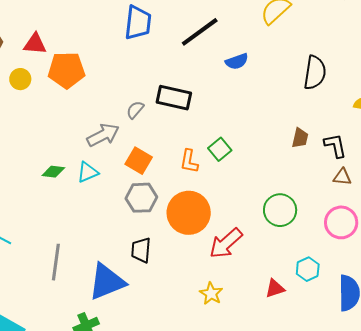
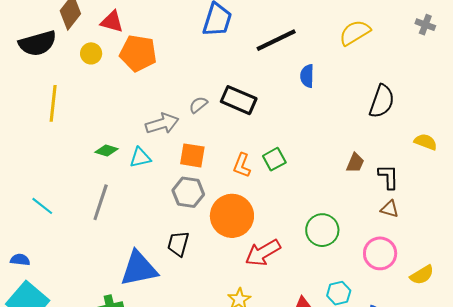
blue semicircle: (237, 61) -> (307, 76), turned 100
orange square: (139, 161) -> (192, 155), turned -32
gray line: (56, 262) -> (101, 202), moved

